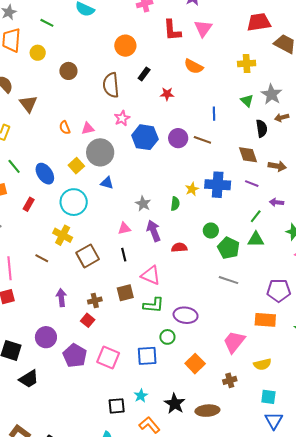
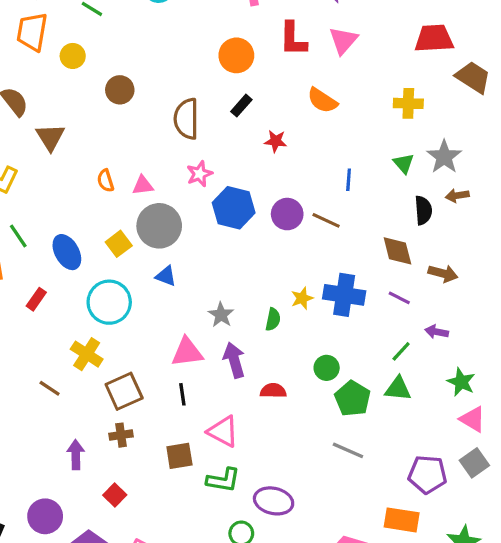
orange circle: (125, 46) -> (236, 55), moved
pink triangle: (124, 228) -> (187, 352), size x1.5
brown cross: (95, 301) -> (121, 435), moved

